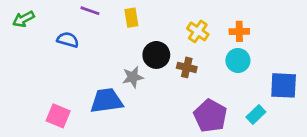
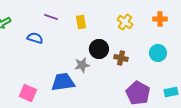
yellow cross: (198, 31) -> (125, 22), moved
orange cross: (239, 31) -> (160, 19), moved
cyan rectangle: (256, 114) -> (171, 92), turned 32

